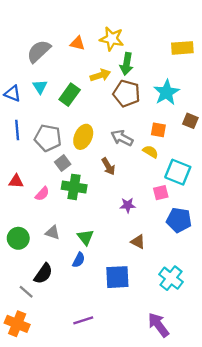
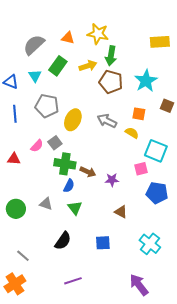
green rectangle: (70, 95) -> (58, 66), moved
gray pentagon: (48, 138) -> (47, 106), moved
brown arrow: (108, 166) -> (88, 172), moved, turned -35
pink semicircle: (42, 194) -> (37, 146), moved
blue semicircle: (79, 260) -> (69, 186), moved
black semicircle: (43, 274) -> (63, 241), moved
blue square: (117, 277) -> (103, 243), size x0.7
orange cross: (17, 324) -> (15, 284), turned 35

